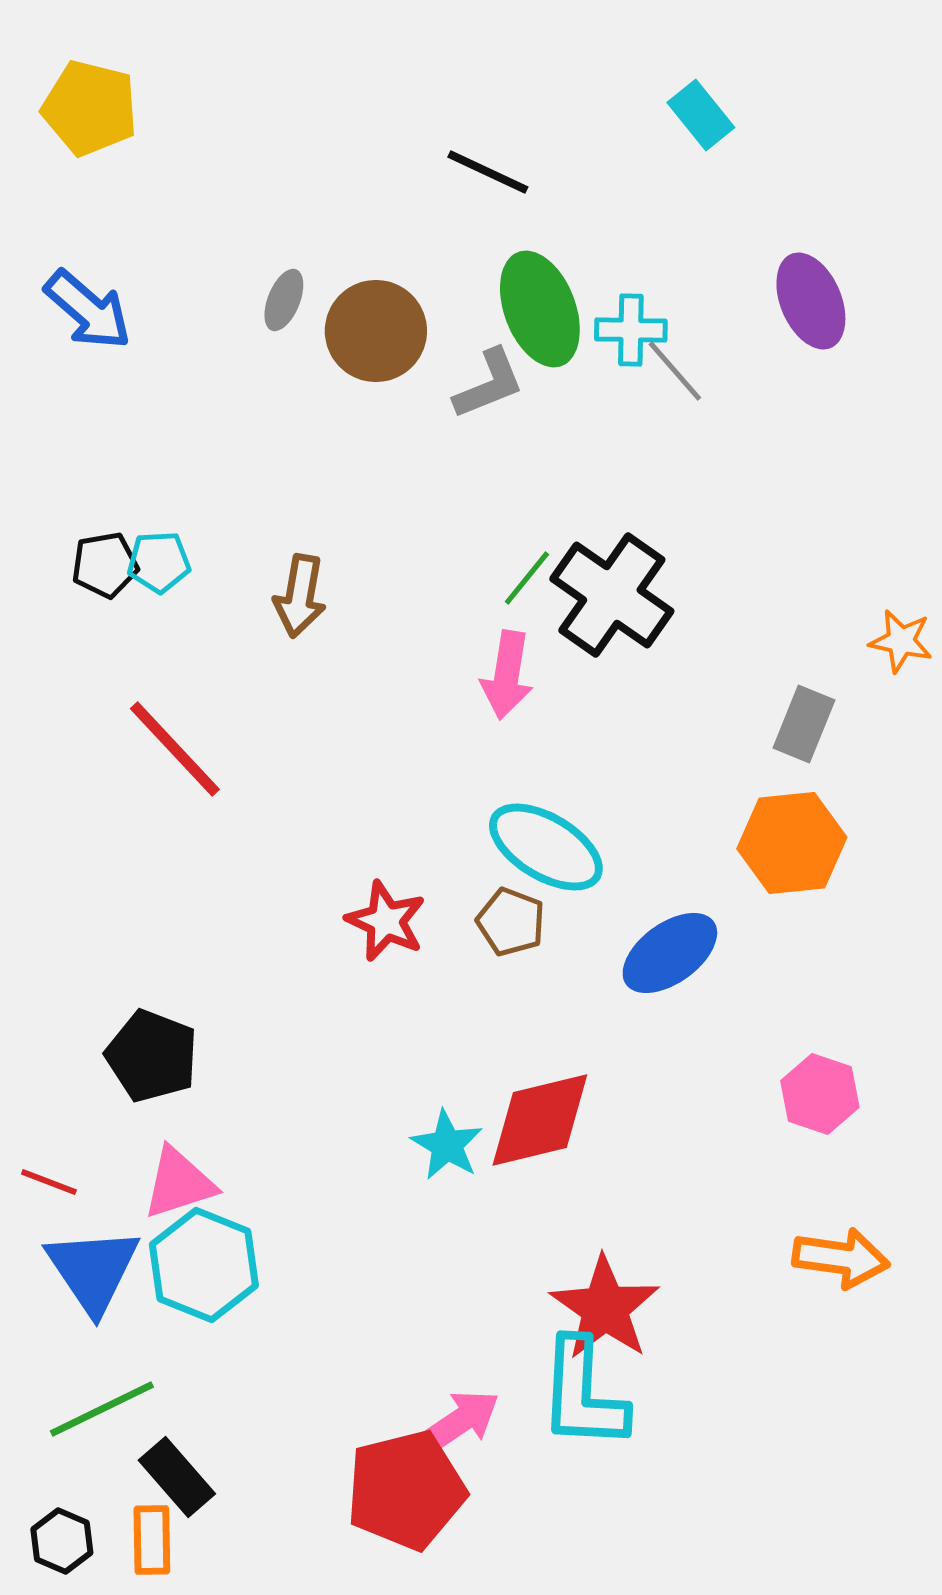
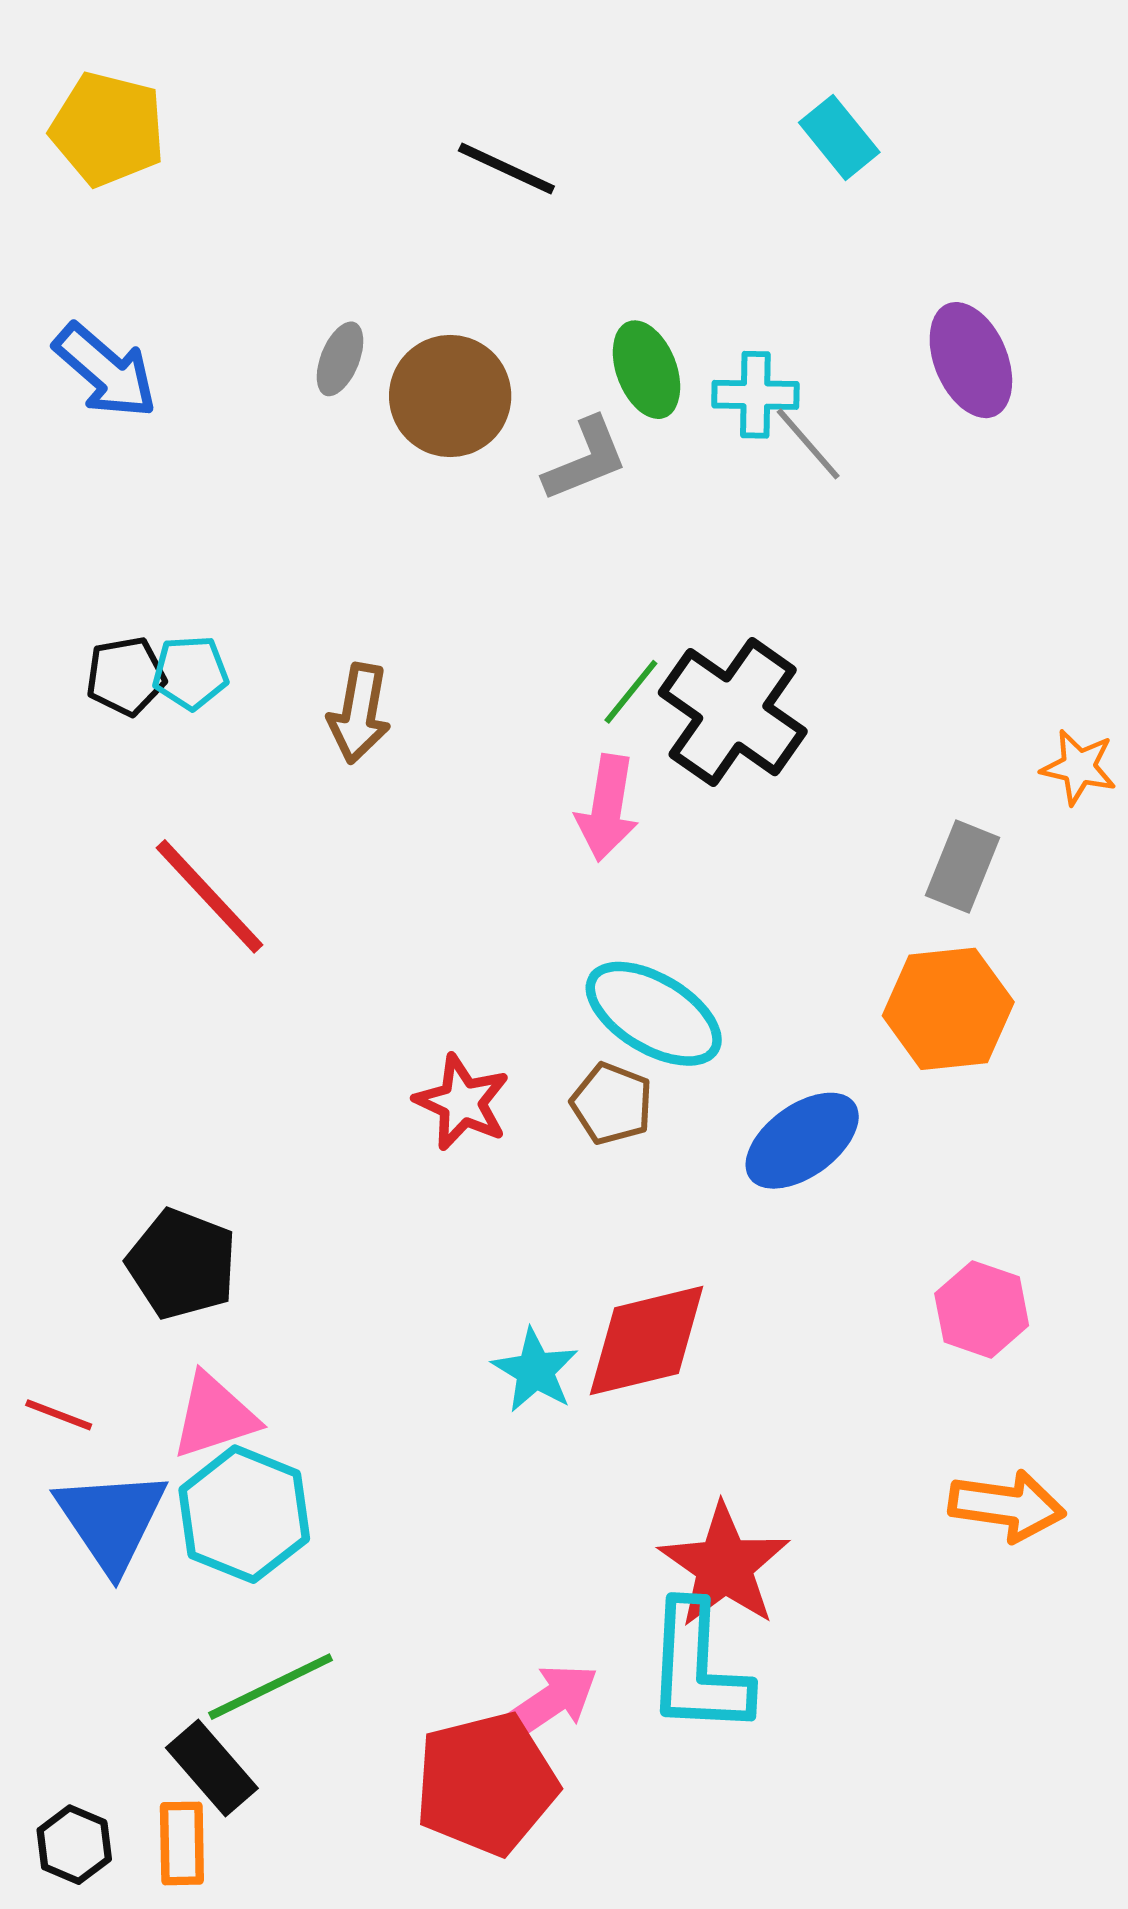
black line: (488, 172) -> (506, 169), moved
green ellipse: (540, 309) -> (646, 370), size x0.7
green line: (102, 1409) -> (271, 1687), moved

